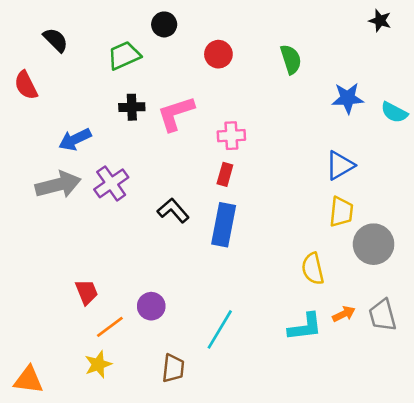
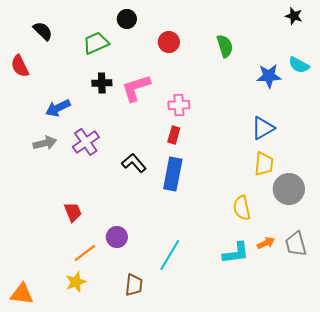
cyan semicircle: (394, 112) -> (299, 65), moved
gray arrow: (58, 185) -> (45, 143), size x0.7
red trapezoid: (87, 292) -> (73, 212), moved

